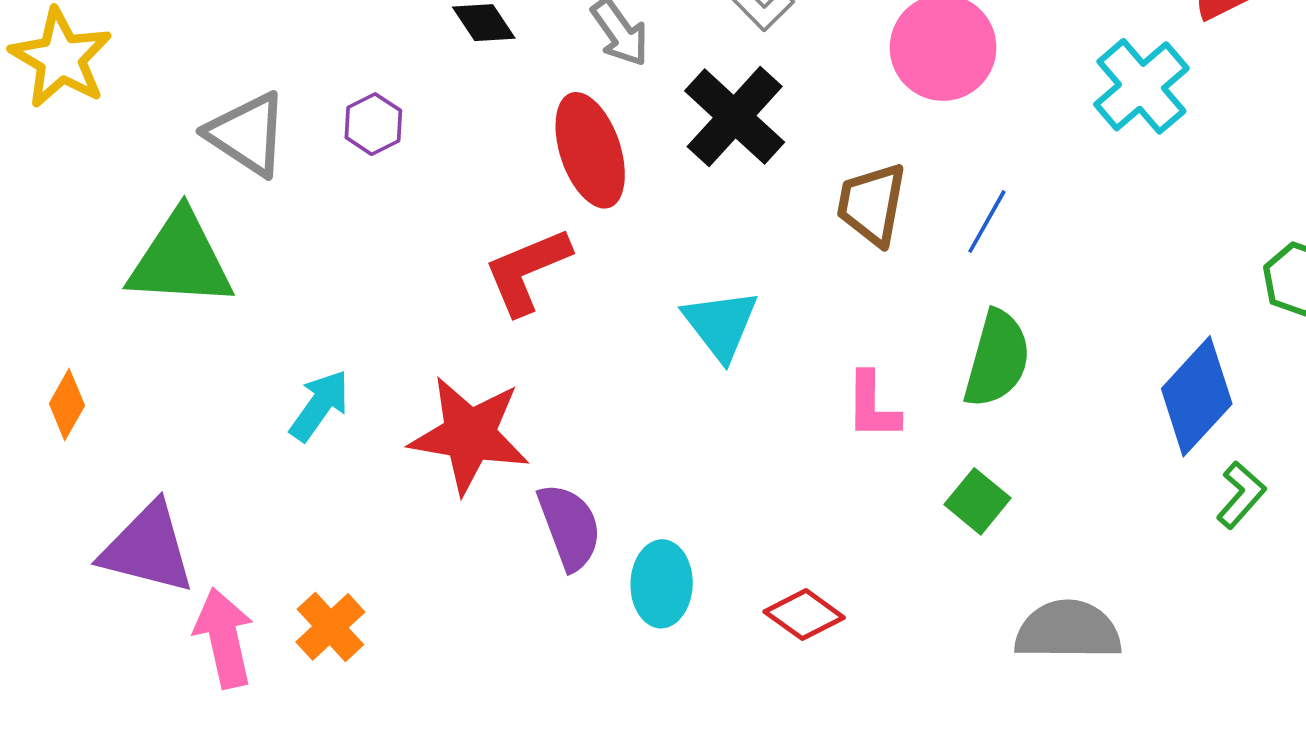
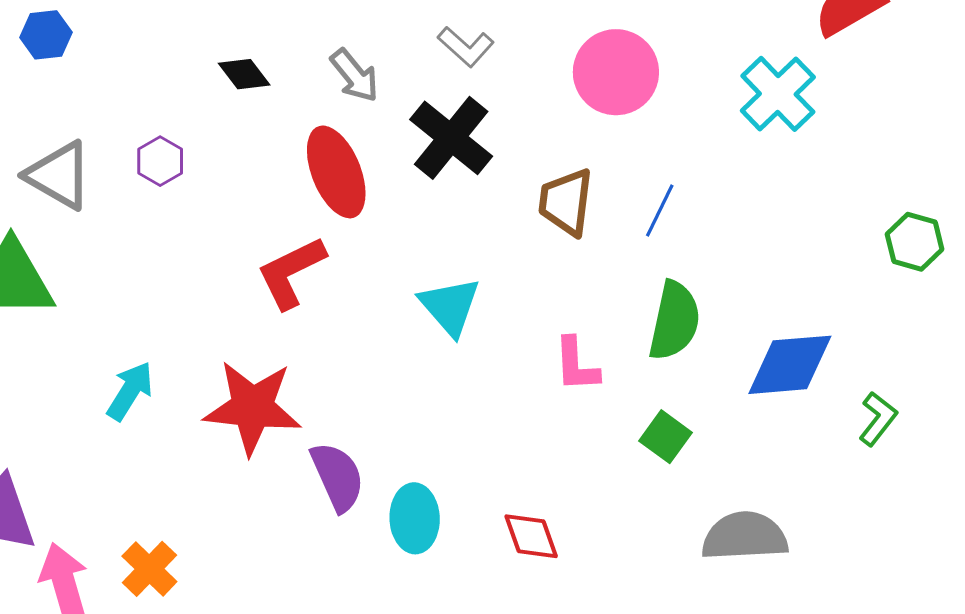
blue diamond: (1197, 396) -> (790, 365), moved, turned 46
red diamond: (804, 615) -> (531, 536), turned 38

